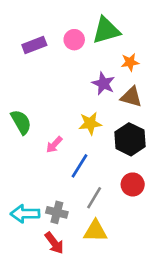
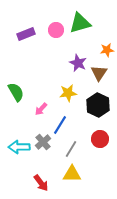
orange star: (130, 62) -> (107, 50), moved
brown triangle: (131, 97) -> (99, 73), turned 48
gray cross: (57, 212) -> (43, 142), moved, turned 35
cyan arrow: (25, 214) -> (19, 147), moved

